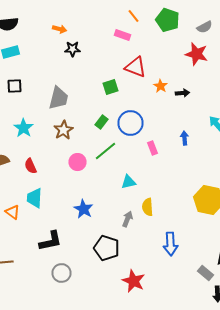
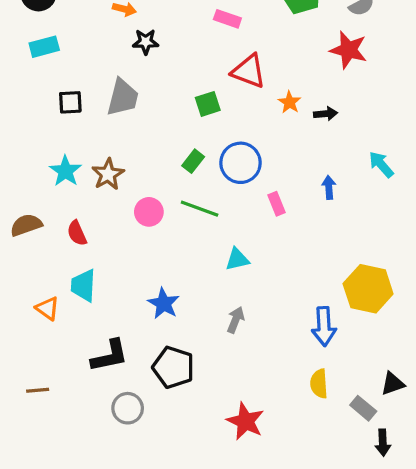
black square: (14, 86) -> (70, 102), moved
gray trapezoid: (58, 98) -> (123, 97), moved
brown star: (64, 130) -> (108, 174), moved
green line: (106, 151) -> (200, 209), turned 60
pink circle: (78, 162) -> (149, 212), moved
yellow semicircle: (148, 207) -> (319, 384), moved
blue arrow: (170, 244) -> (324, 326), moved
black pentagon: (106, 248) -> (173, 367), moved

